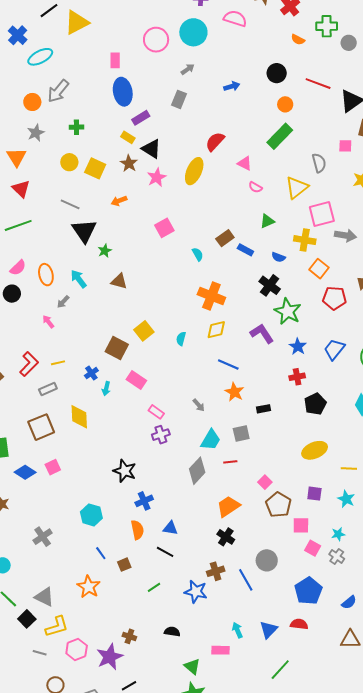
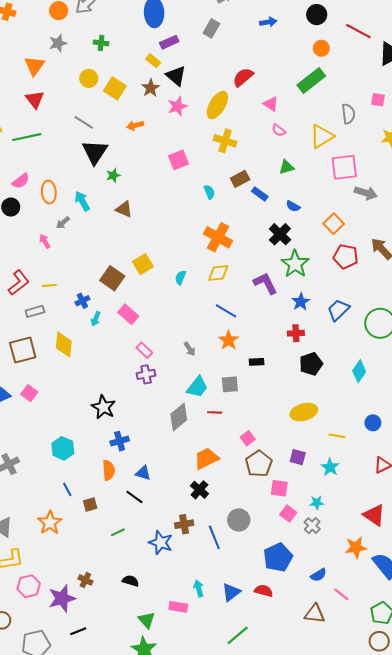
yellow cross: (305, 240) -> (225, 141), moved
pink square: (53, 467) -> (29, 393), turned -35

